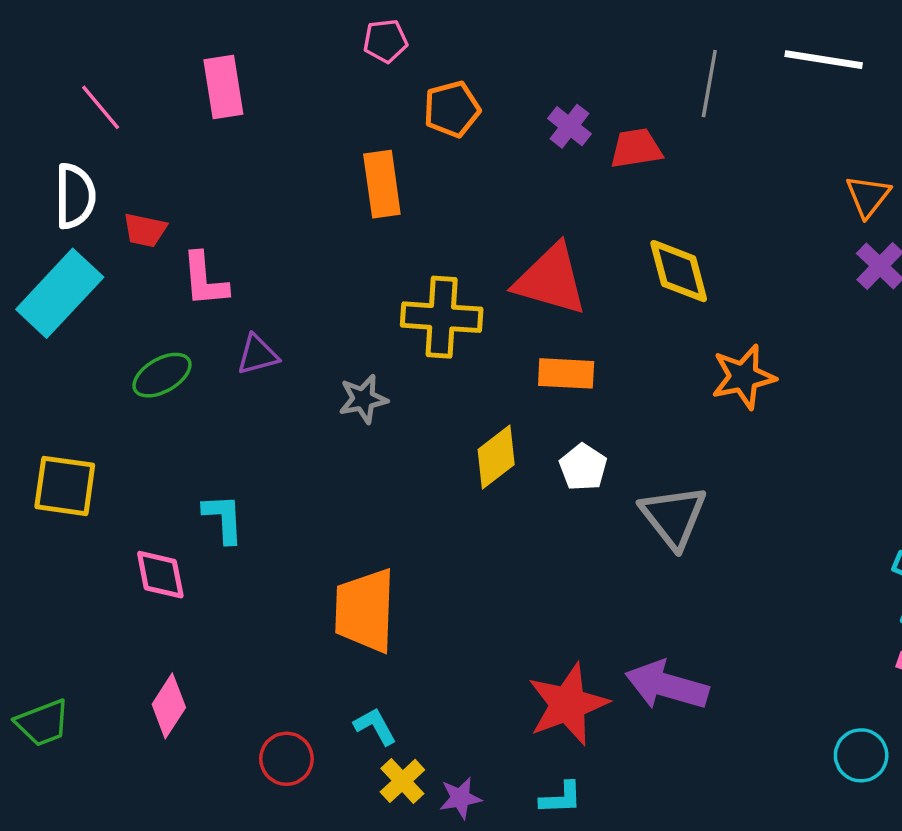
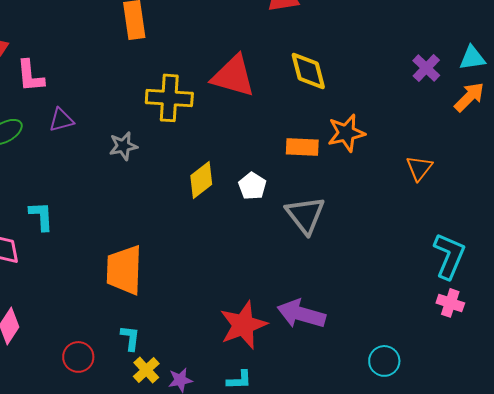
orange triangle: (868, 196) -> (419, 168), moved
orange rectangle: (566, 373) -> (302, 147), moved
cyan L-shape: (375, 726) -> (130, 338), turned 36
cyan circle: (861, 755) -> (384, 361), moved

